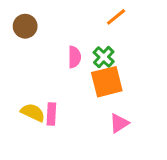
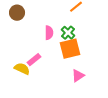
pink rectangle: (51, 114) -> (34, 60), moved, turned 48

